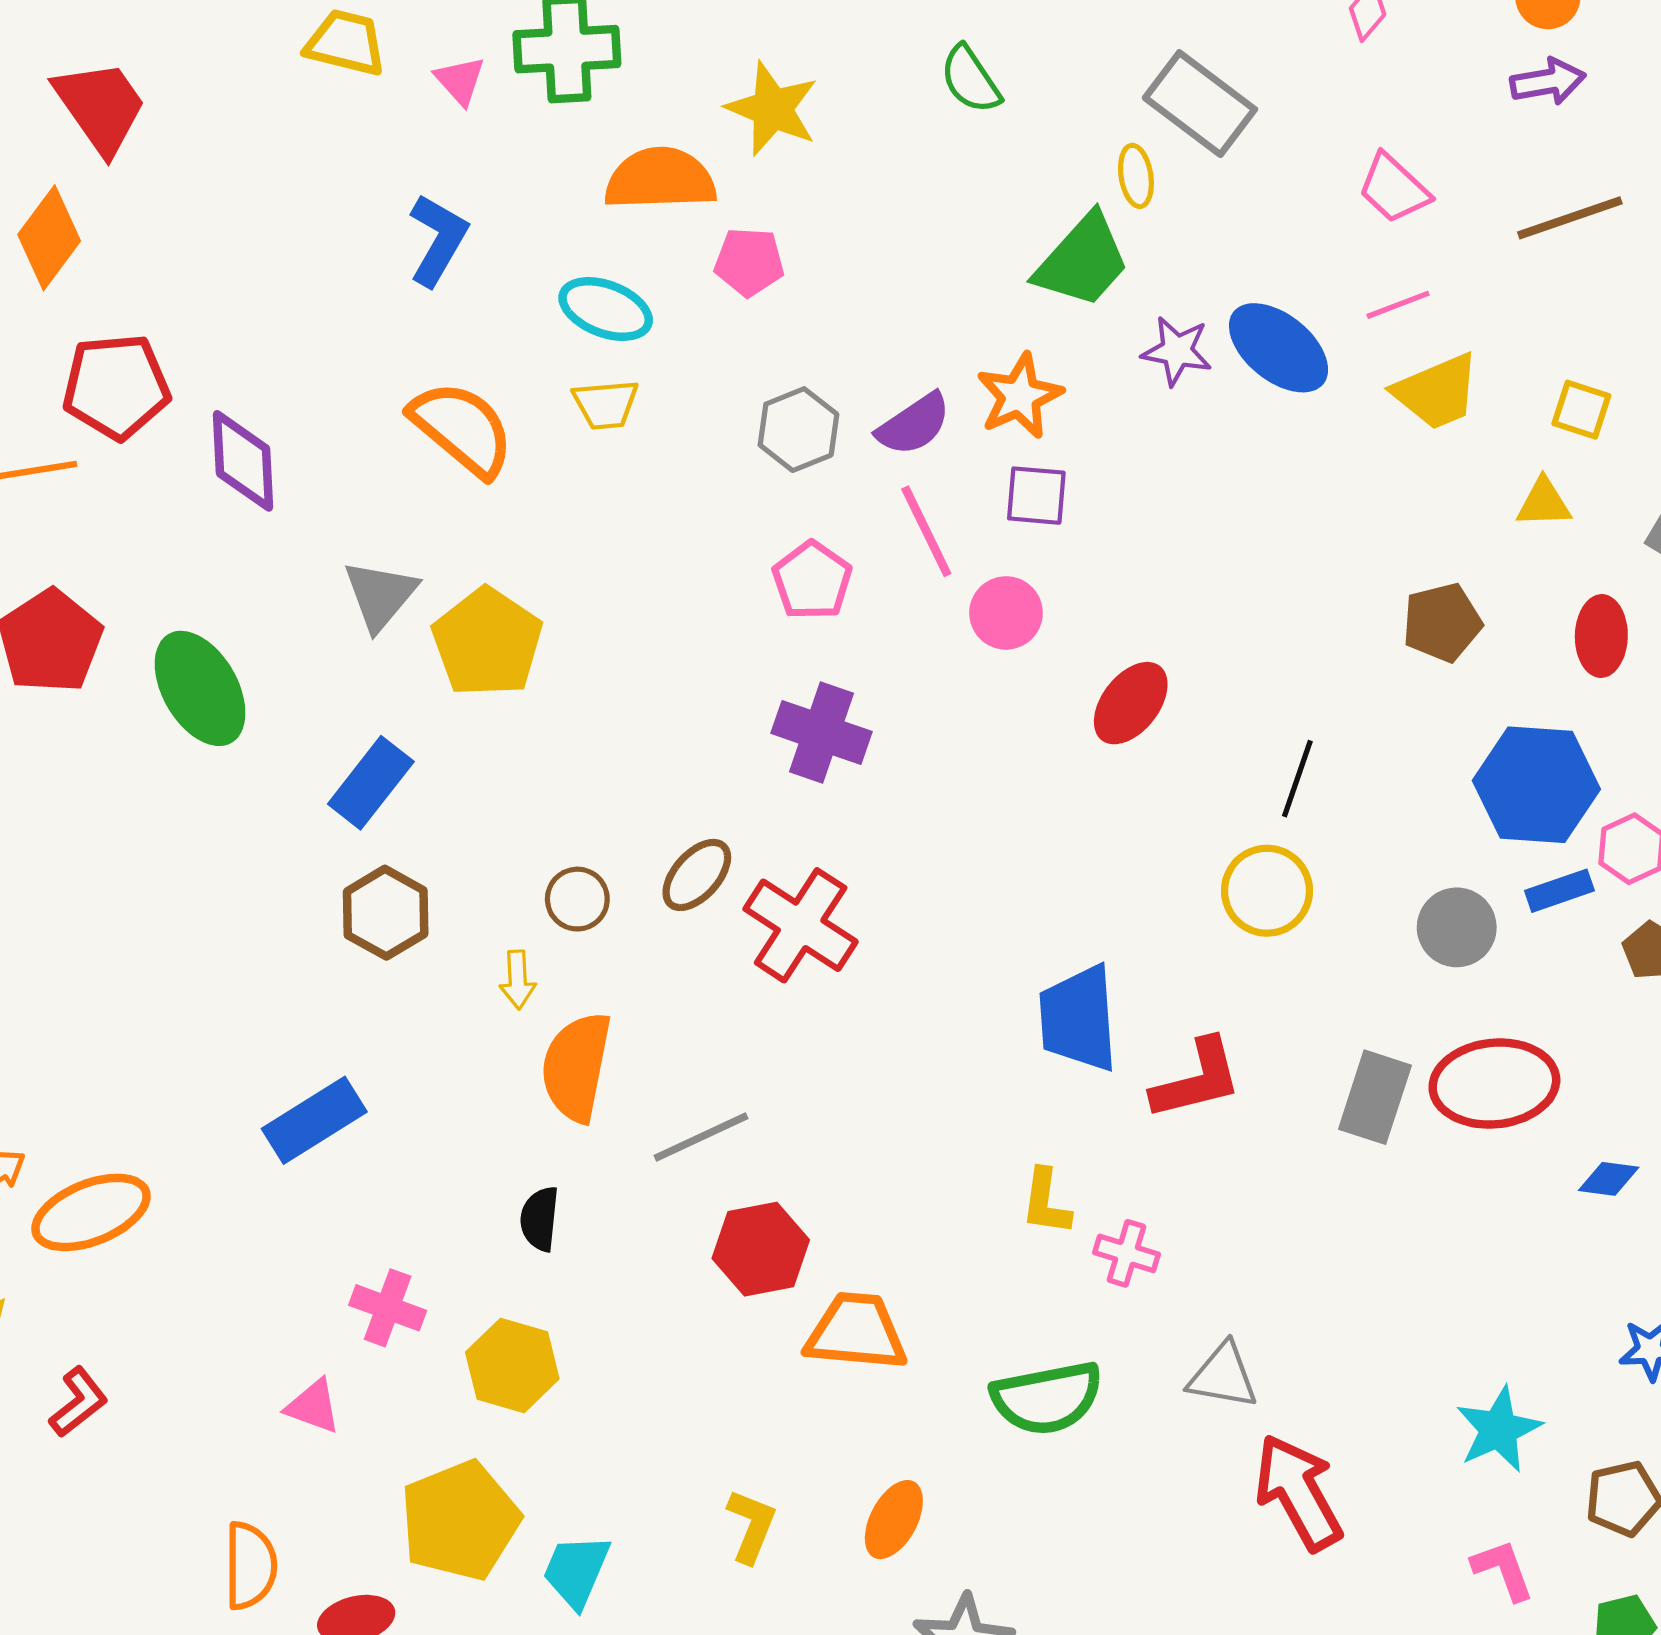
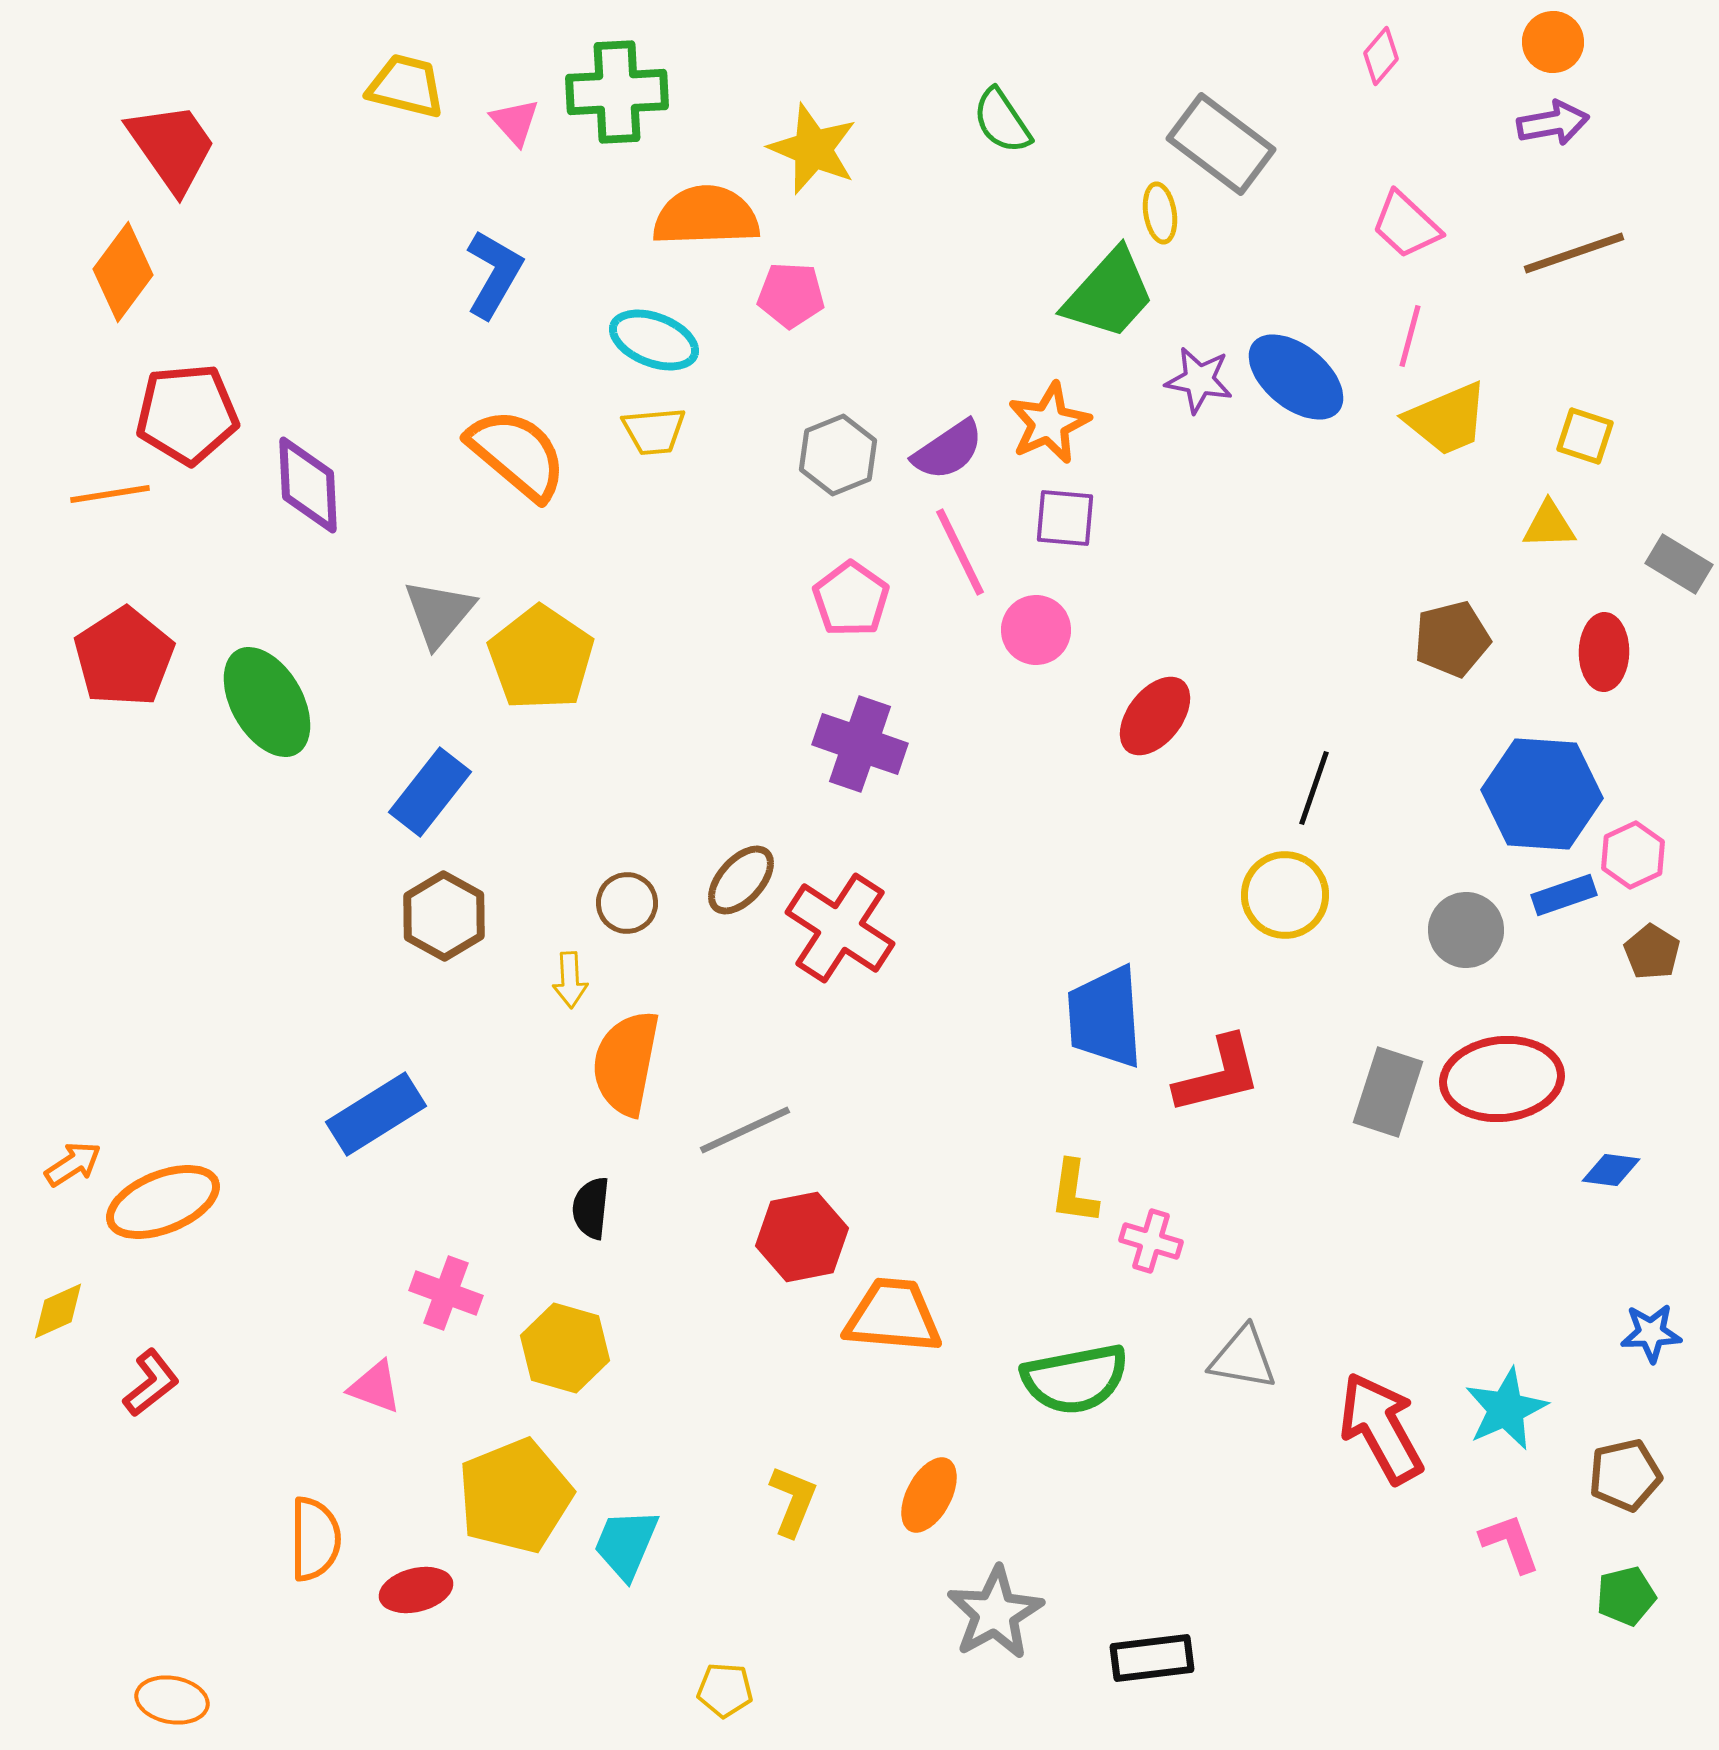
pink line: (1398, 305) -> (1410, 336), turned -54
red arrow: (1298, 1492) -> (1381, 1428), moved

